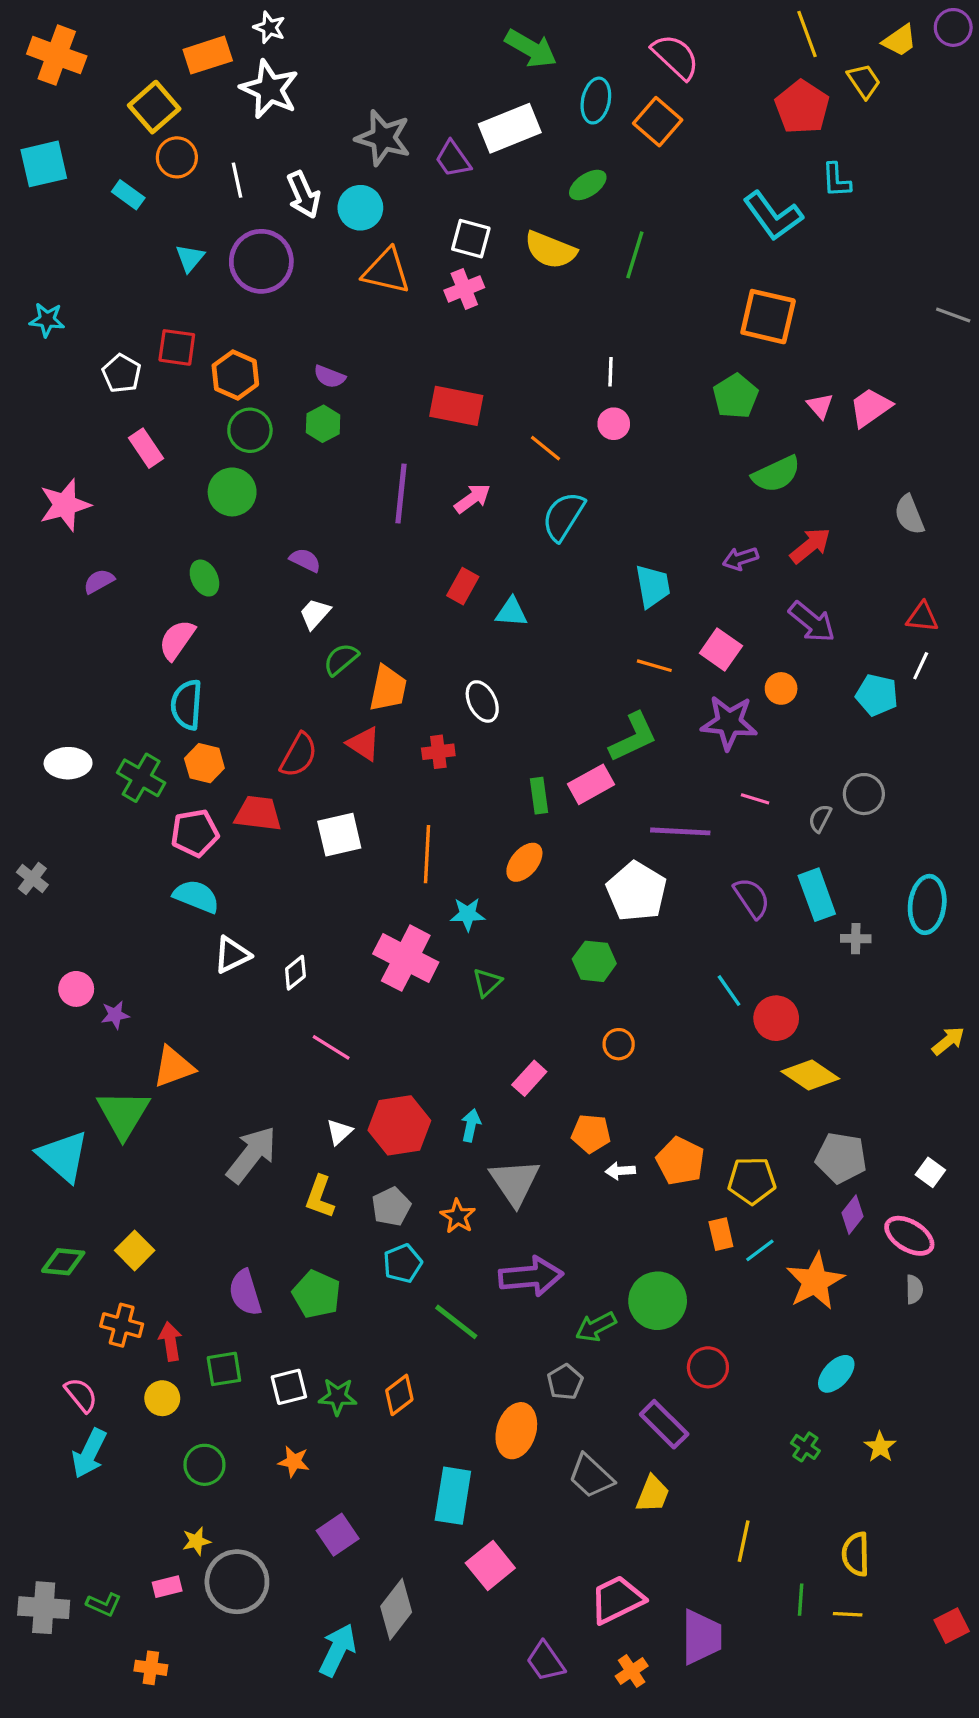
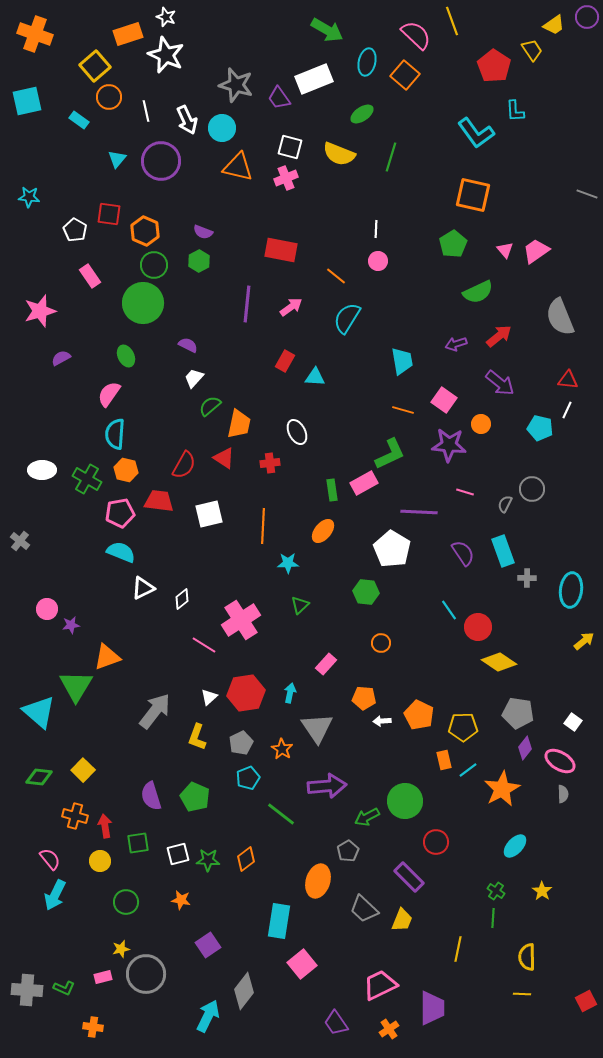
yellow line: (807, 34) -> (452, 21), moved
green circle: (232, 492) -> (143, 303), size x1.4
gray semicircle: (909, 515) -> (560, 317), size x1.5
cyan ellipse: (927, 904) -> (571, 590), moved
pink cross: (406, 958) -> (241, 620), moved, turned 30
green line: (801, 1600) -> (493, 918), moved

